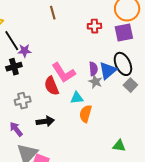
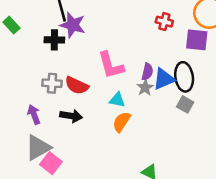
purple star: (25, 51) -> (73, 25), size x1.5
gray square: (130, 85) -> (185, 104), turned -32
red semicircle: (52, 86) -> (77, 85), moved, turned -60

